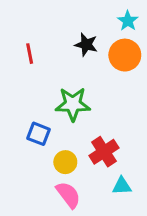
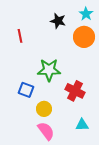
black star: (86, 45) -> (58, 21), moved
red cross: (104, 152) -> (75, 91), moved, turned -30

